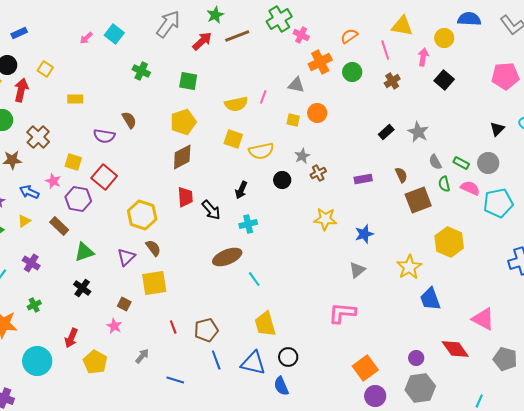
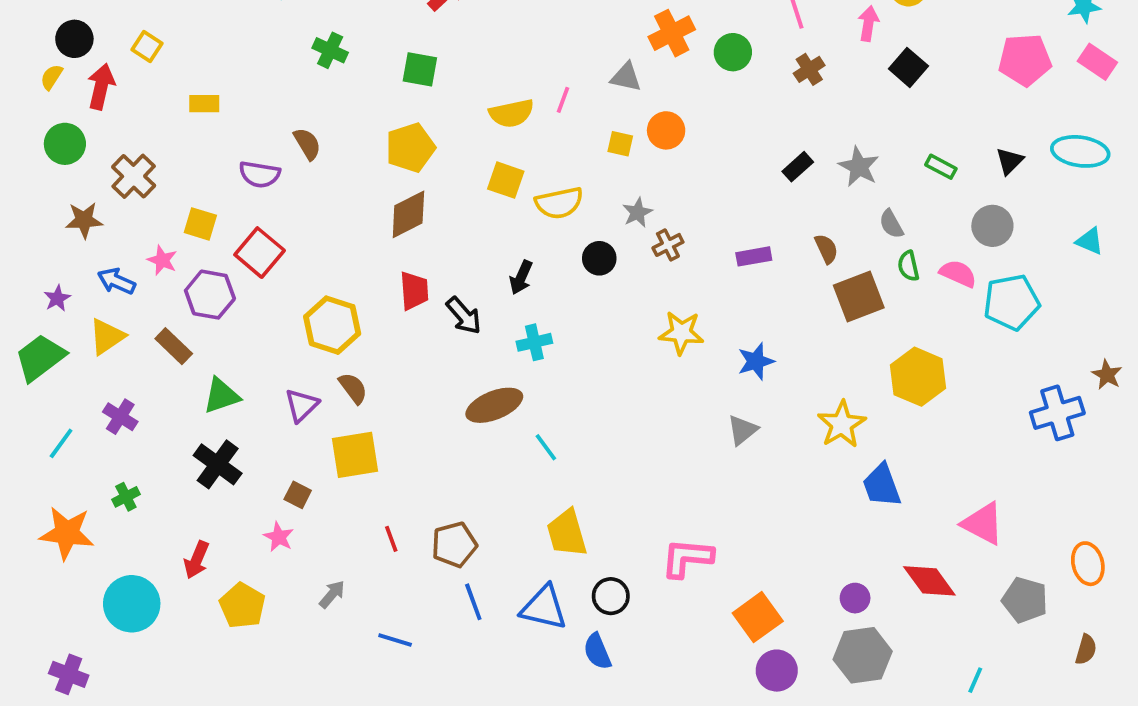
green rectangle: (461, 163) -> (941, 167), moved
yellow triangle: (24, 221) -> (107, 337), size x1.5
black cross: (82, 288) -> (218, 464), size x1.4
pink L-shape: (342, 313) -> (687, 558), moved

